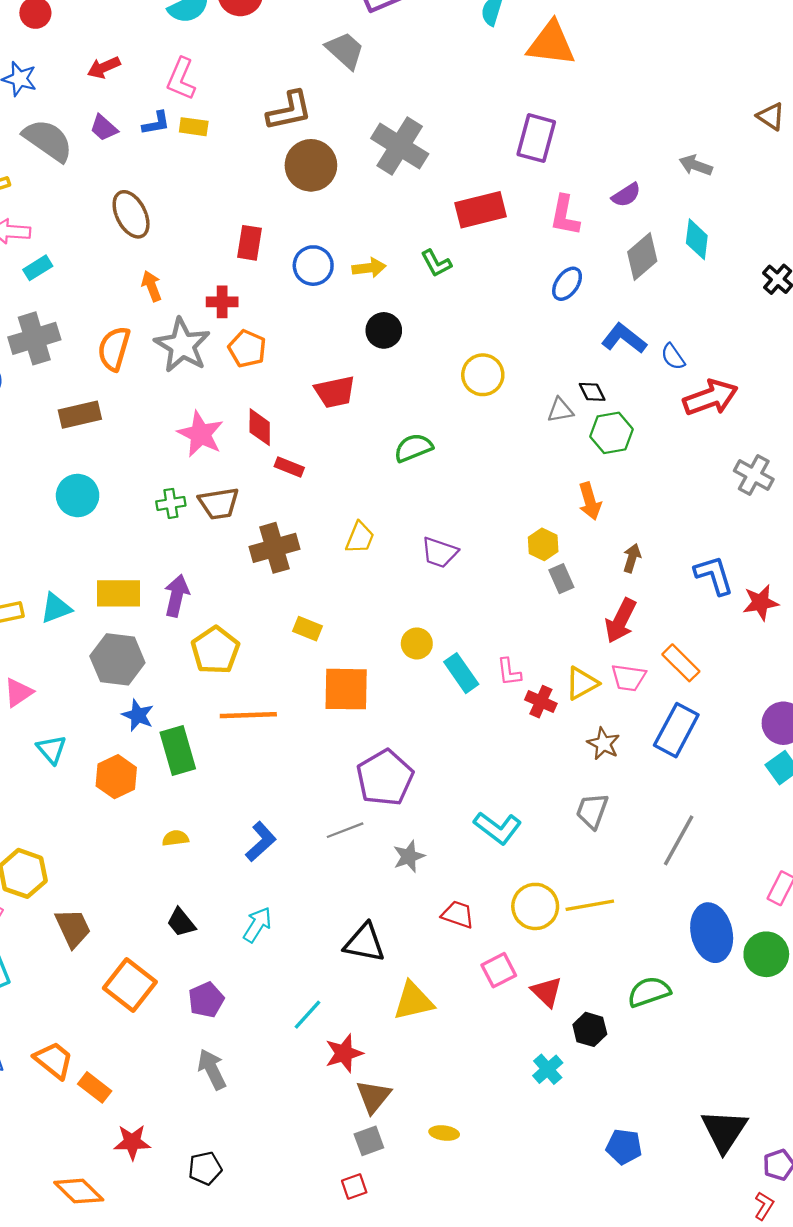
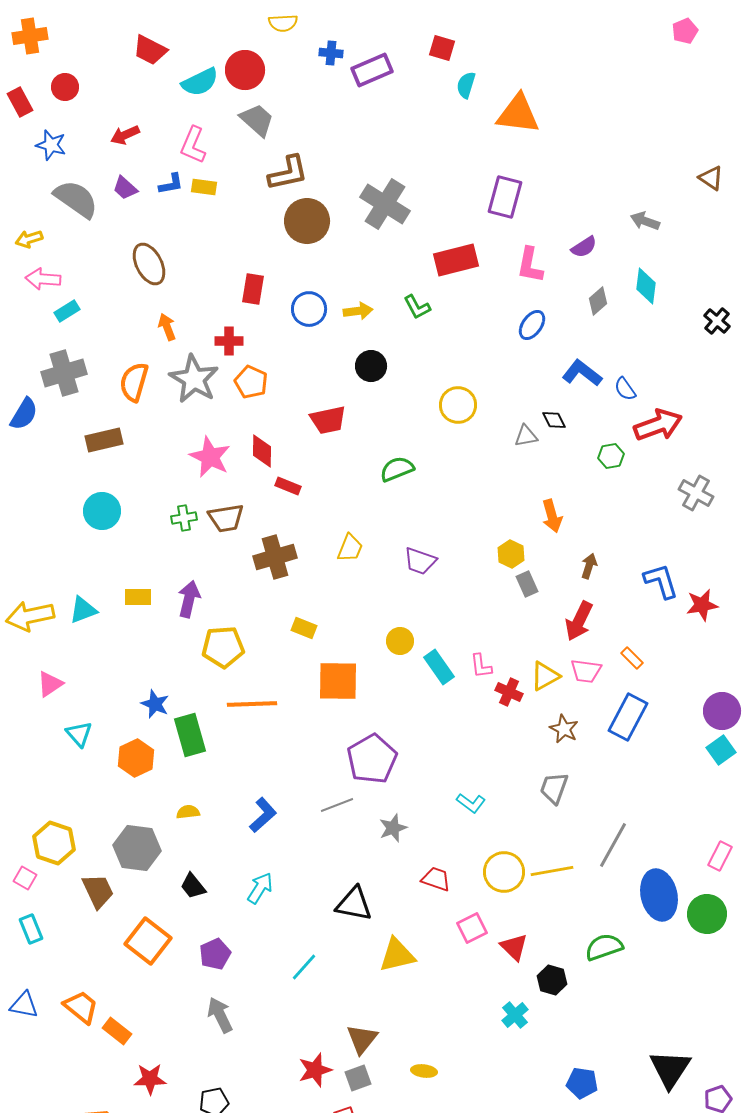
gray trapezoid: (345, 50) -> (257, 120), moved
gray diamond: (642, 256) -> (598, 301), size x0.7
green hexagon: (611, 433) -> (611, 456), moved, size x0.7
yellow rectangle: (119, 593) -> (138, 597), size x0.7
yellow pentagon: (215, 650) -> (223, 647), turned 30
gray hexagon: (117, 659) -> (137, 848), moved
orange rectangle: (681, 663) -> (632, 658), size x0.7
cyan L-shape: (498, 828) -> (471, 803), size x0.7
gray line: (679, 840) -> (613, 845), moved
red star: (344, 1053) -> (315, 1070), moved

